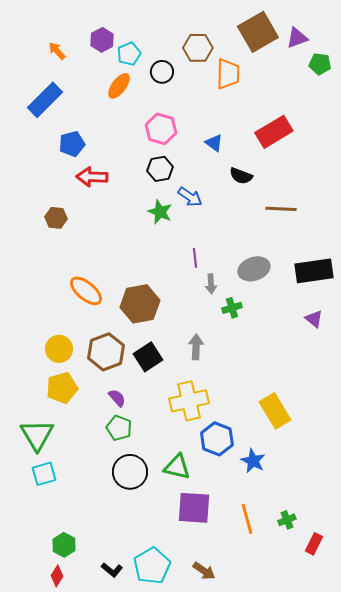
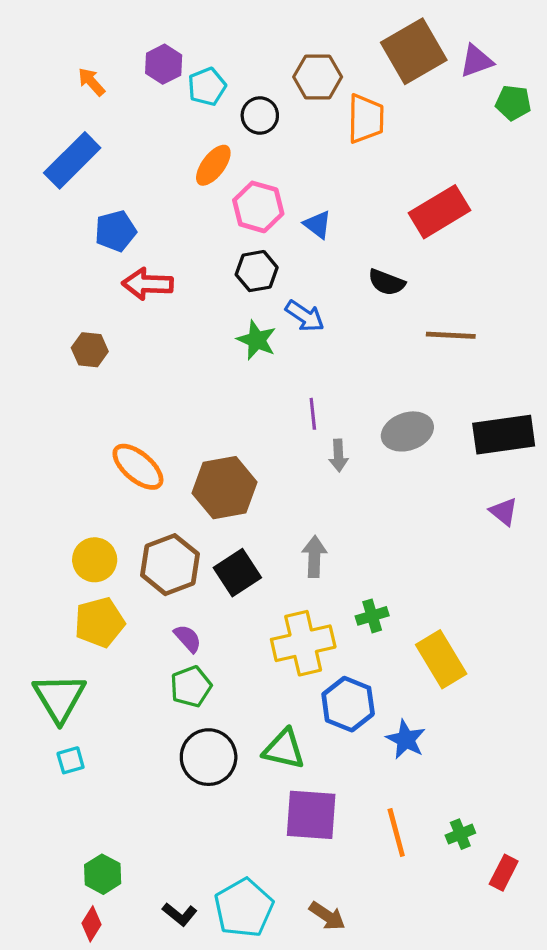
orange ellipse: (119, 86) -> (213, 165), moved
blue triangle: (214, 143) -> (318, 225), moved
green cross: (232, 308) -> (372, 616), moved
green pentagon: (119, 428) -> (191, 687), turned 30
cyan square: (44, 474) -> (71, 760), size x0.7

